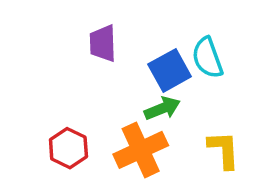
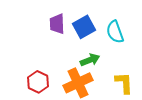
blue square: (170, 70) -> (84, 27), moved

